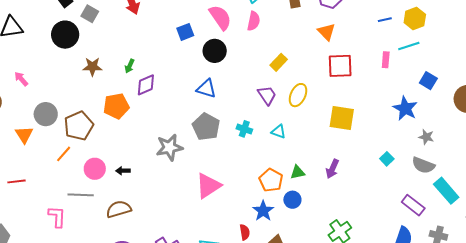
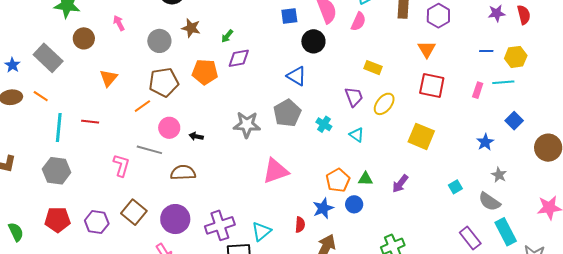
yellow rectangle: (279, 62) -> (373, 68), turned 54
blue star: (405, 108) -> (485, 142), size x0.7
gray circle: (46, 114) -> (159, 41), moved

